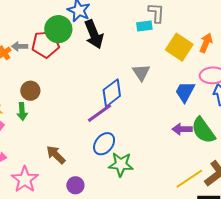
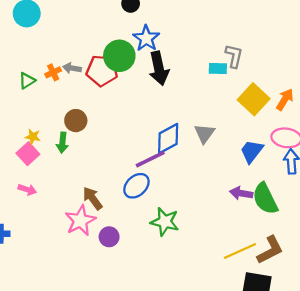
gray triangle: (141, 72) -> (204, 133), moved
blue ellipse: (104, 144) -> (136, 186), moved
pink star: (25, 179) -> (80, 221), moved

